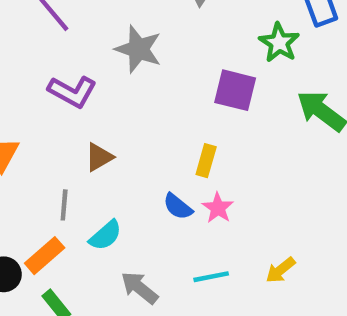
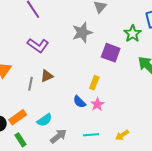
gray star: (138, 49) -> (82, 32), moved, turned 30
gray line: (64, 205) -> (31, 84), moved
cyan semicircle: (105, 235) -> (45, 120), moved
gray arrow: (139, 288) -> (58, 136), turned 96

